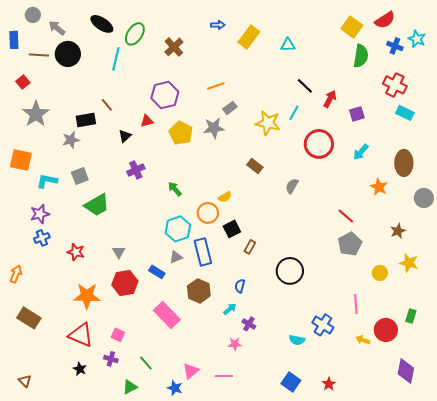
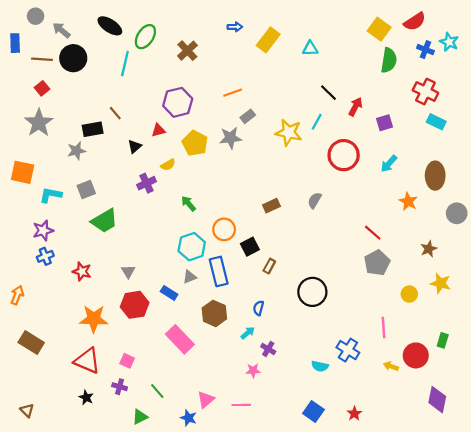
red square: (23, 82) -> (42, 88), moved
brown rectangle: (255, 166) -> (271, 206), moved, turned -63
yellow semicircle: (225, 197) -> (168, 165), moved

